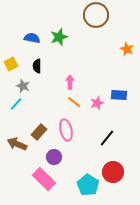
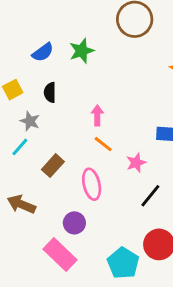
blue semicircle: (32, 38) -> (43, 52), turned 133
pink star: (97, 103) -> (136, 163), moved
brown rectangle: (39, 132) -> (53, 166), moved

